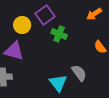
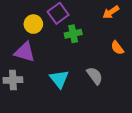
green cross: (59, 34) -> (73, 34), turned -35
cyan triangle: (58, 83) -> (59, 79), moved

